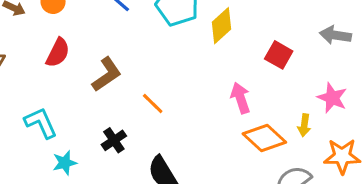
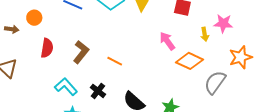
cyan L-shape: (41, 123) -> (66, 87), moved
yellow arrow: (304, 125) -> (205, 34), moved

